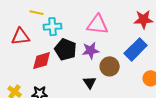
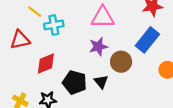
yellow line: (36, 13) -> (35, 12), turned 32
black pentagon: (66, 50) -> (75, 82), moved

